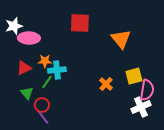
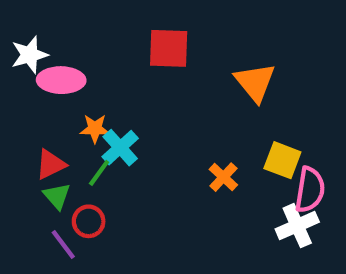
red triangle: (24, 68) -> (51, 164), moved
cyan cross: (57, 70) -> (120, 148), turned -36
yellow square: (134, 76) -> (282, 160), turned 36
purple line: (43, 117) -> (63, 245), moved

